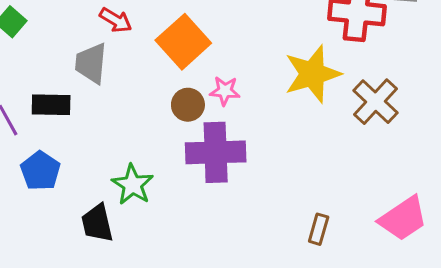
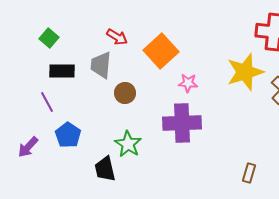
black rectangle: (51, 105) -> (62, 71), moved
brown circle: (188, 105) -> (125, 93), moved

